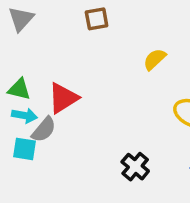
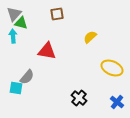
green triangle: (19, 89) -> (21, 23), moved
red triangle: (63, 98) -> (47, 51), moved, turned 42
cyan arrow: (24, 116) -> (13, 36), moved, turned -104

